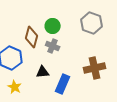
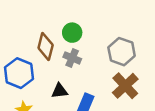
gray hexagon: (92, 23) -> (122, 52), moved
brown cross: (95, 68) -> (125, 86), turned -30

